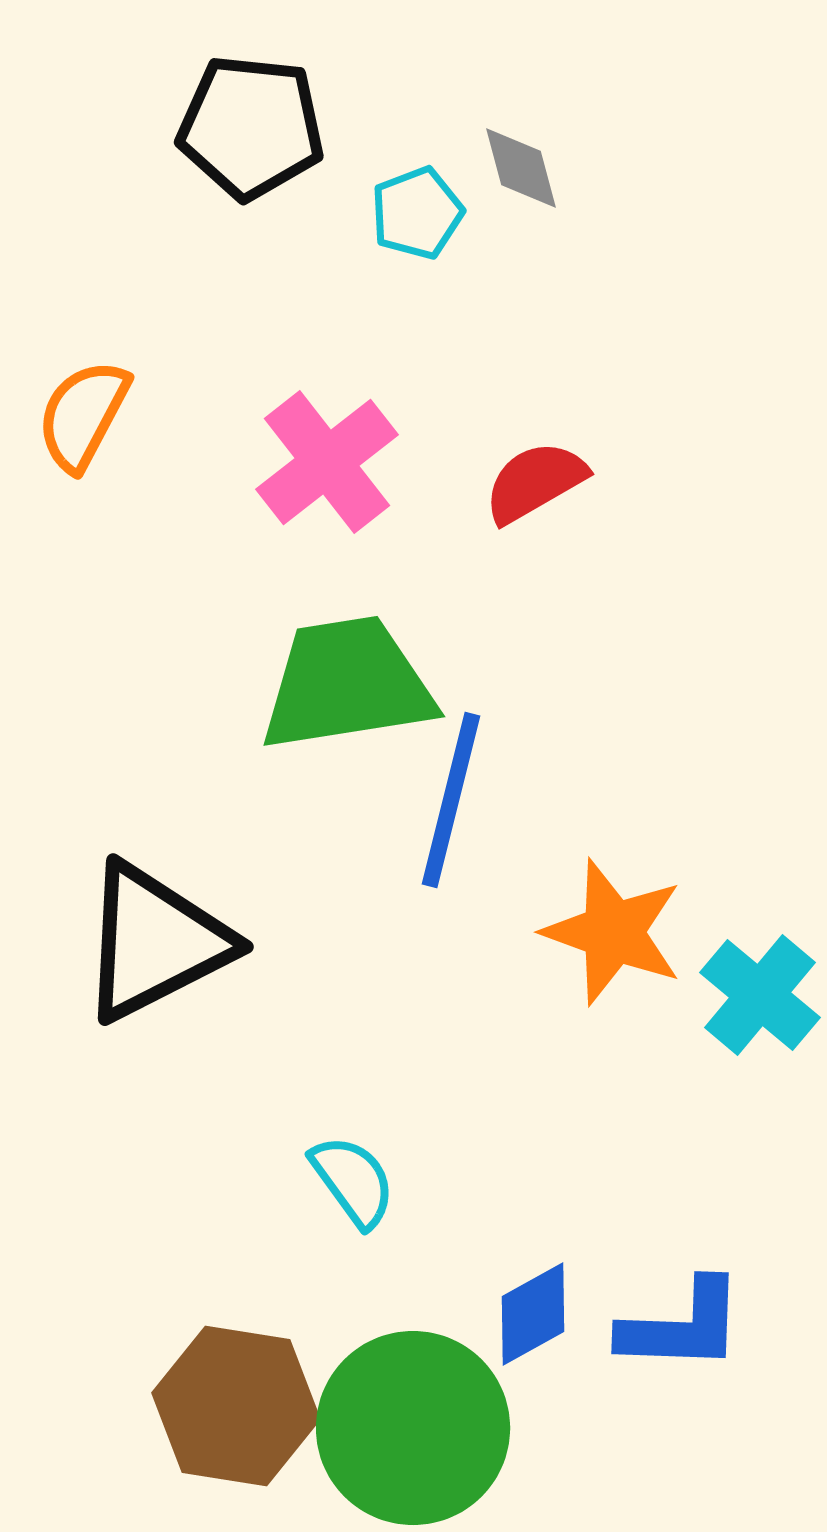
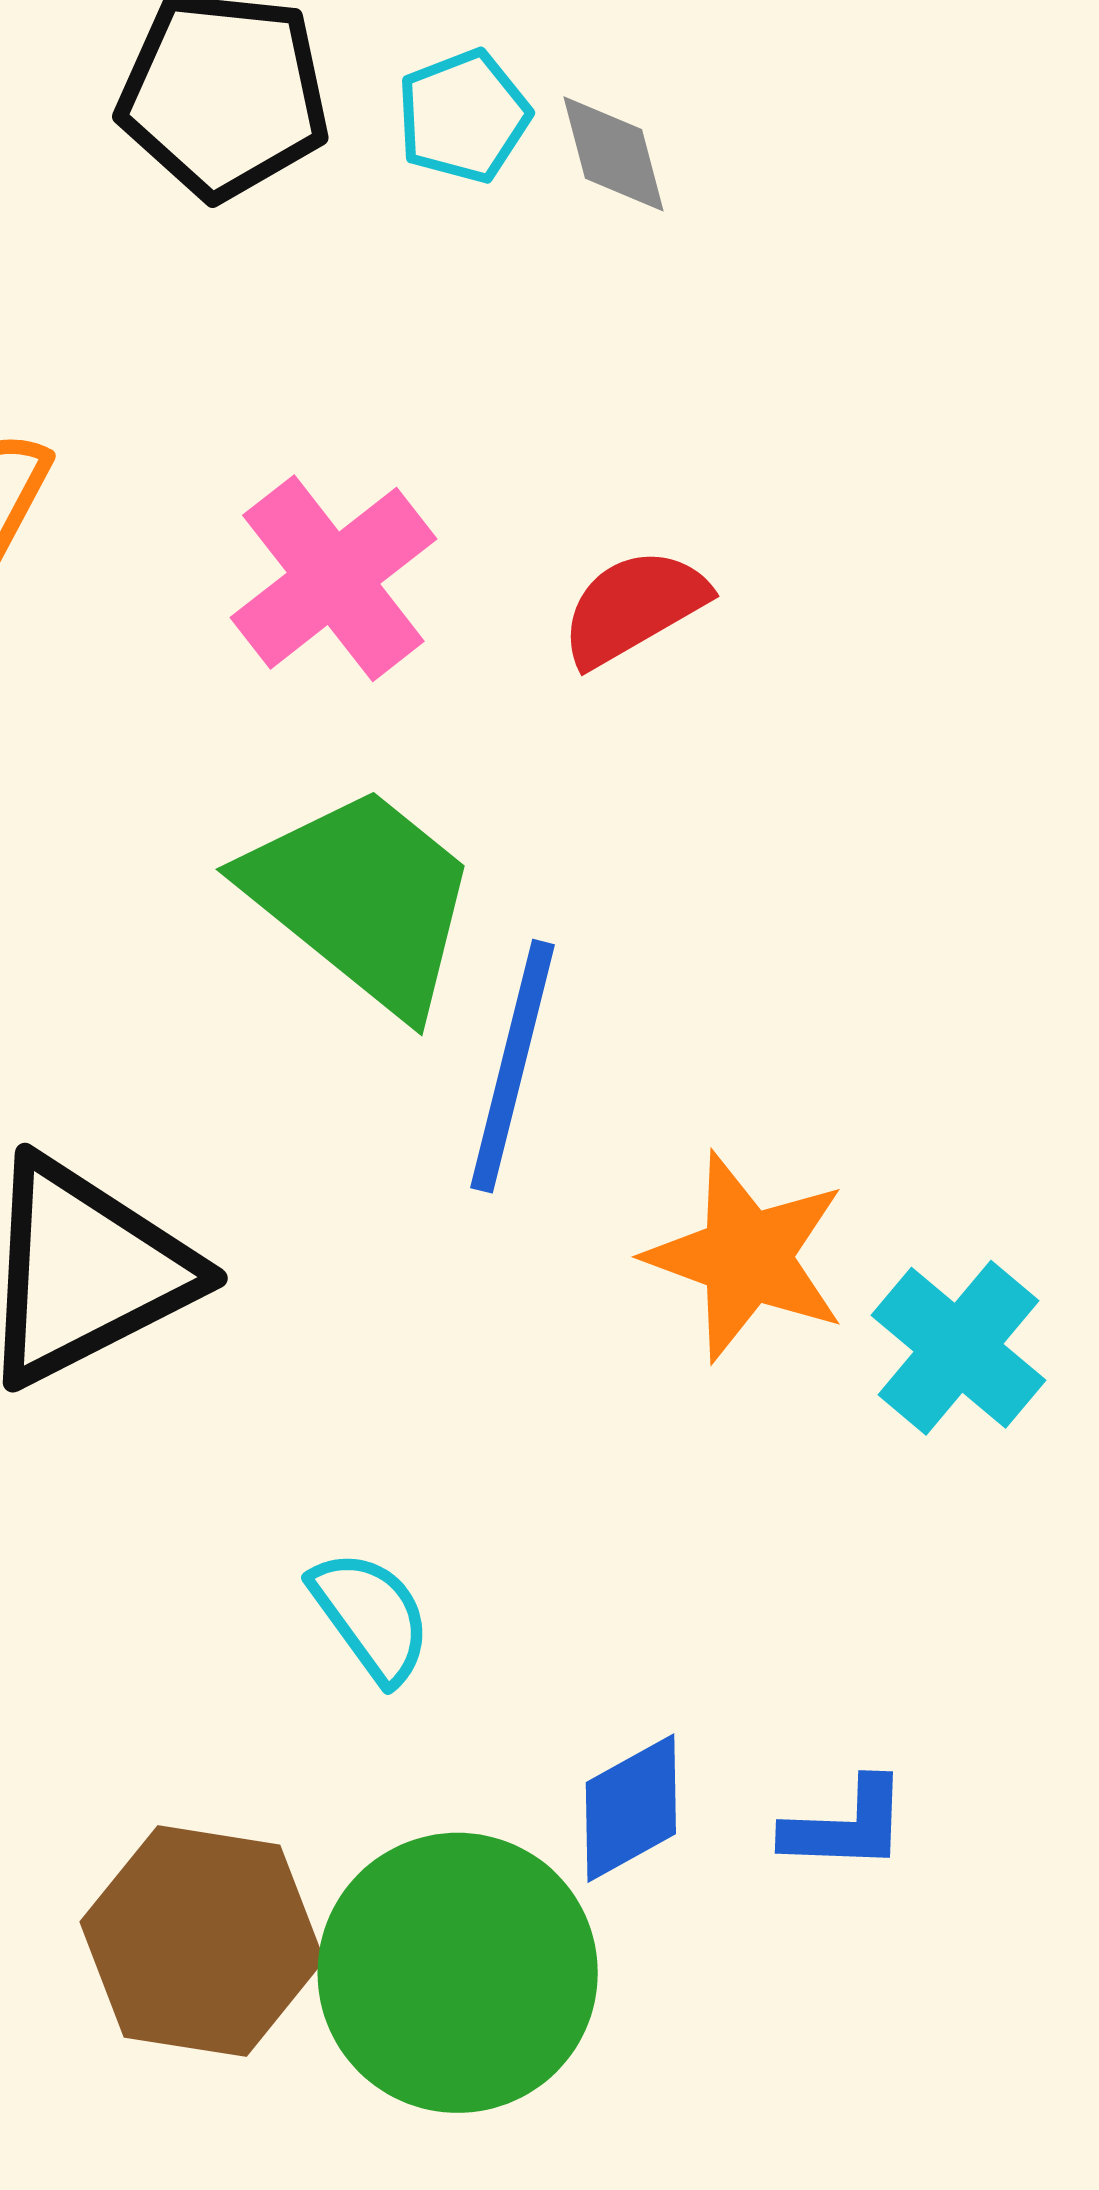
cyan pentagon: (417, 213) -> (463, 116), moved
green trapezoid: (347, 684) -> (362, 899), turned 48
blue L-shape: (682, 1326) -> (846, 1826), size x0.7

